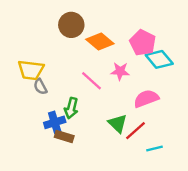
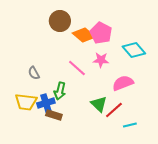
pink pentagon: (143, 43) -> (101, 33), moved
yellow trapezoid: (31, 70) -> (26, 102), moved

